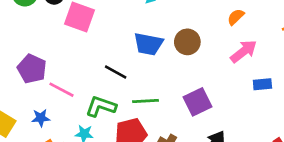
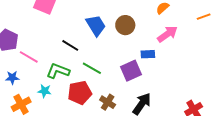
blue trapezoid: (148, 44) -> (96, 25), turned -135
blue rectangle: (262, 84) -> (148, 54), moved
green line: (146, 101) -> (92, 68), turned 30

